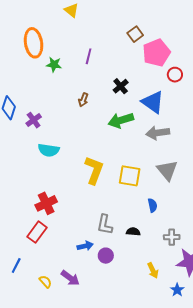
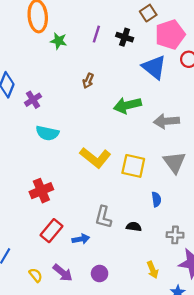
black cross: (121, 86) -> (125, 37), moved, turned -35
blue triangle: (153, 102) -> (154, 67), moved
yellow L-shape: (94, 170) -> (95, 158), turned 104
red rectangle: (37, 232) -> (51, 231), moved
purple circle: (106, 256) -> (100, 274), moved

